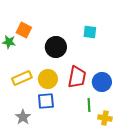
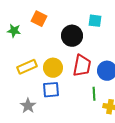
orange square: (24, 30) -> (39, 19), moved
black circle: (56, 47) -> (72, 36), moved

